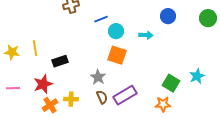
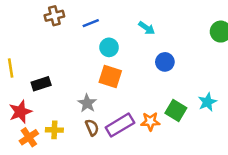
blue circle: (168, 16) -> (165, 62), moved
blue line: (101, 19) -> (91, 23), moved
cyan arrow: (146, 35) -> (147, 28), moved, turned 32
orange star: (163, 104) -> (150, 121), moved

